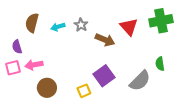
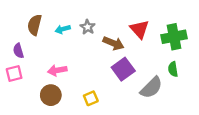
green cross: (161, 21) -> (174, 37), moved
pink arrow: (34, 65) -> (57, 70), moved
purple square: (104, 76) -> (123, 69), moved

